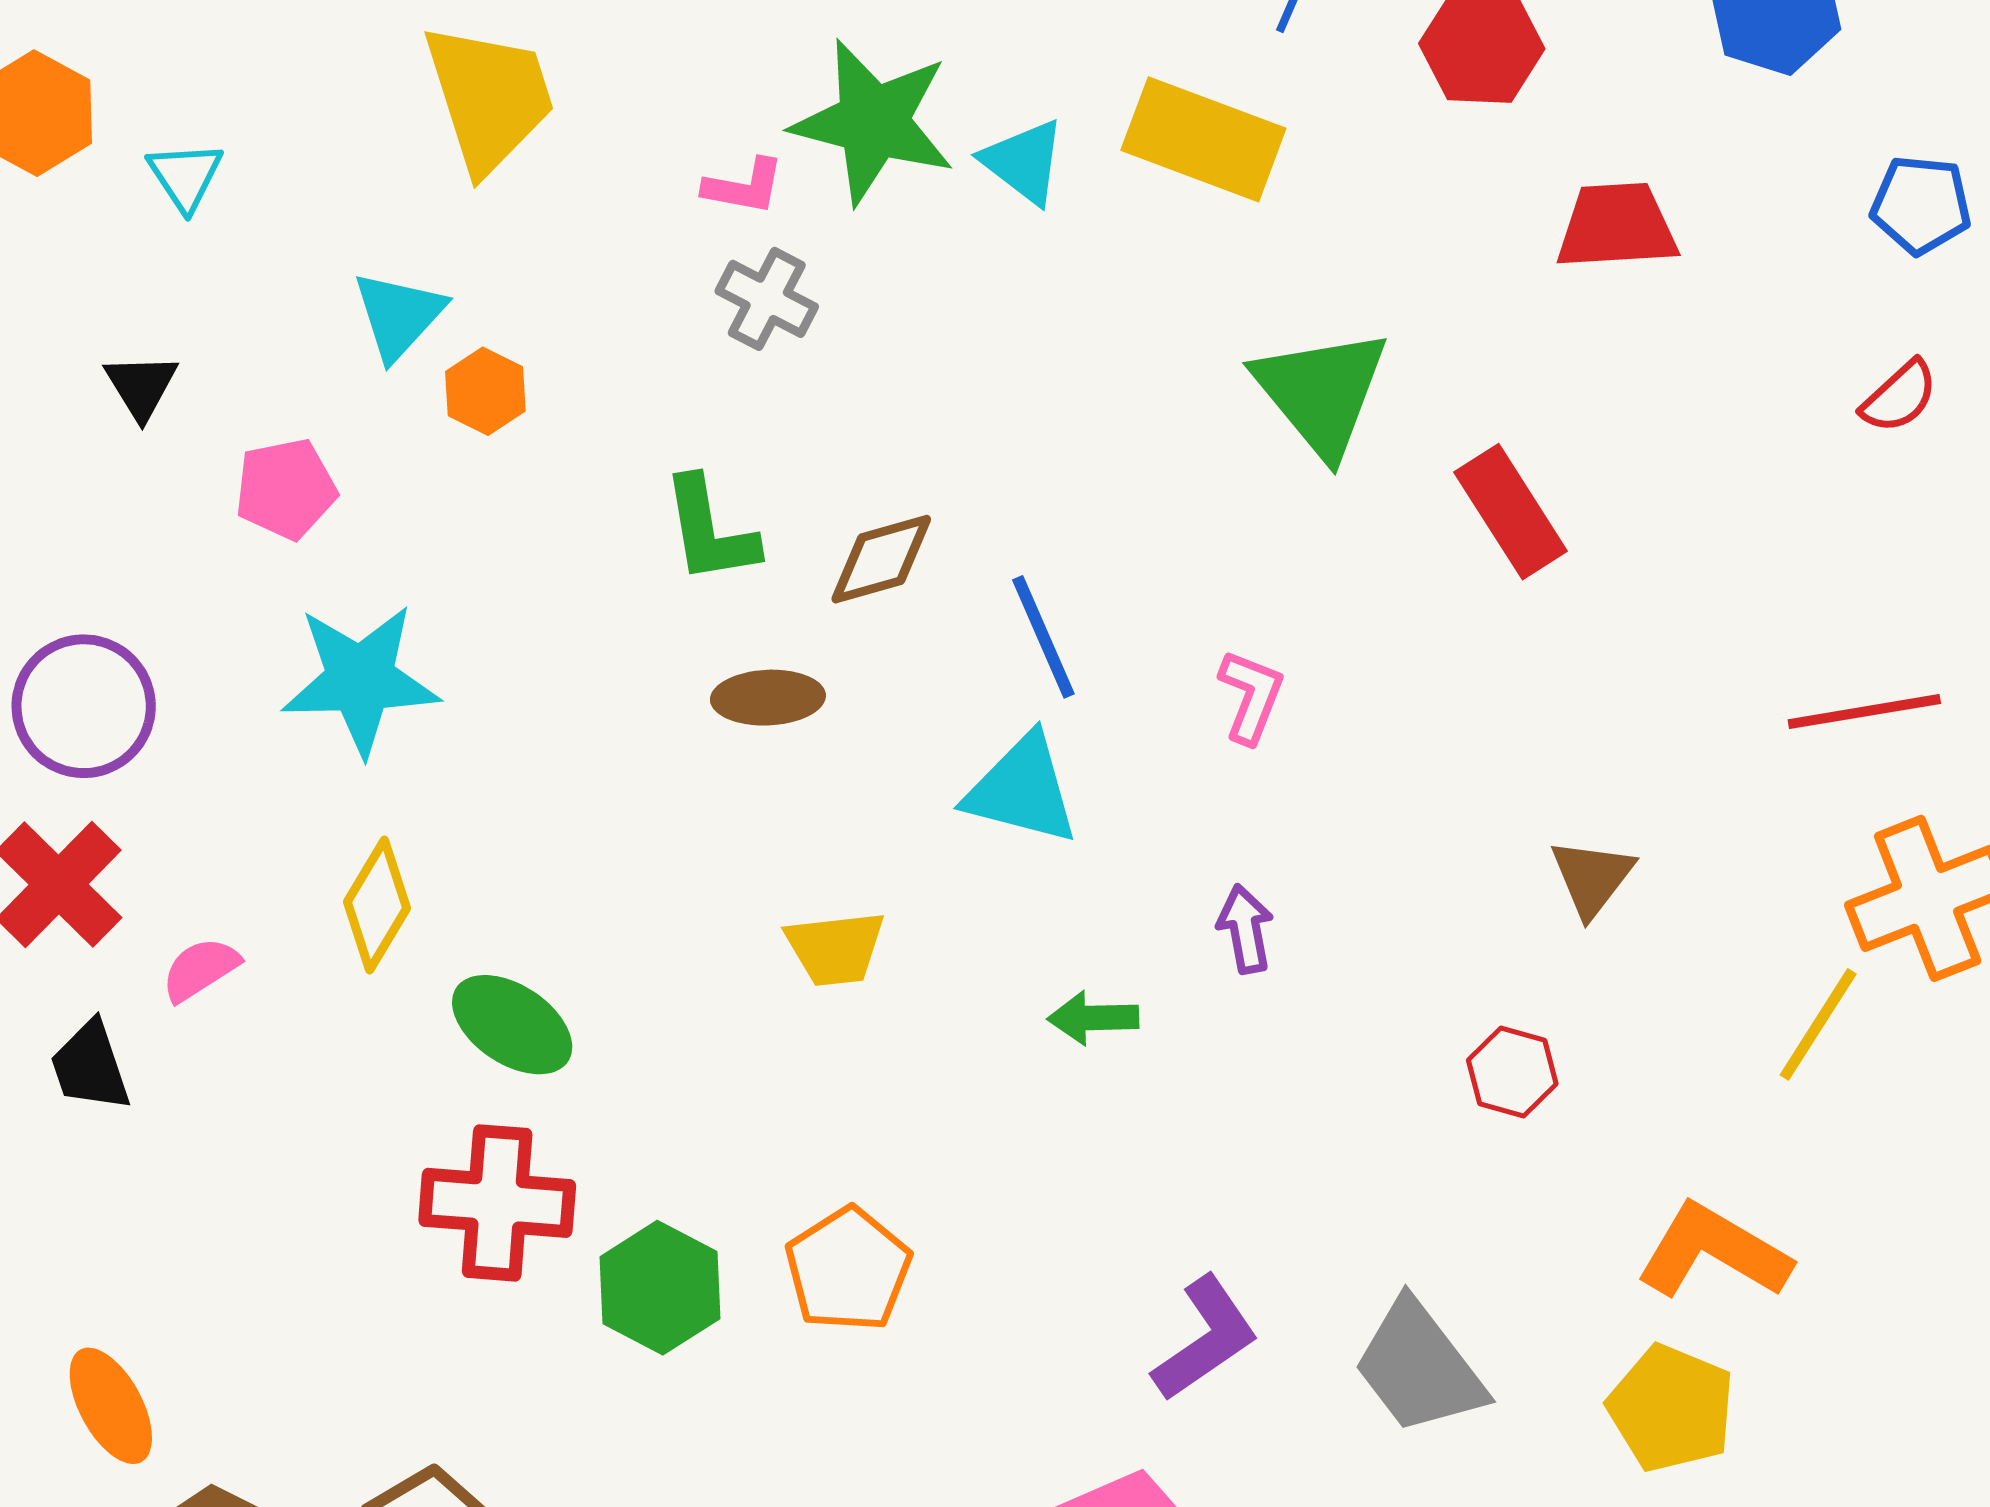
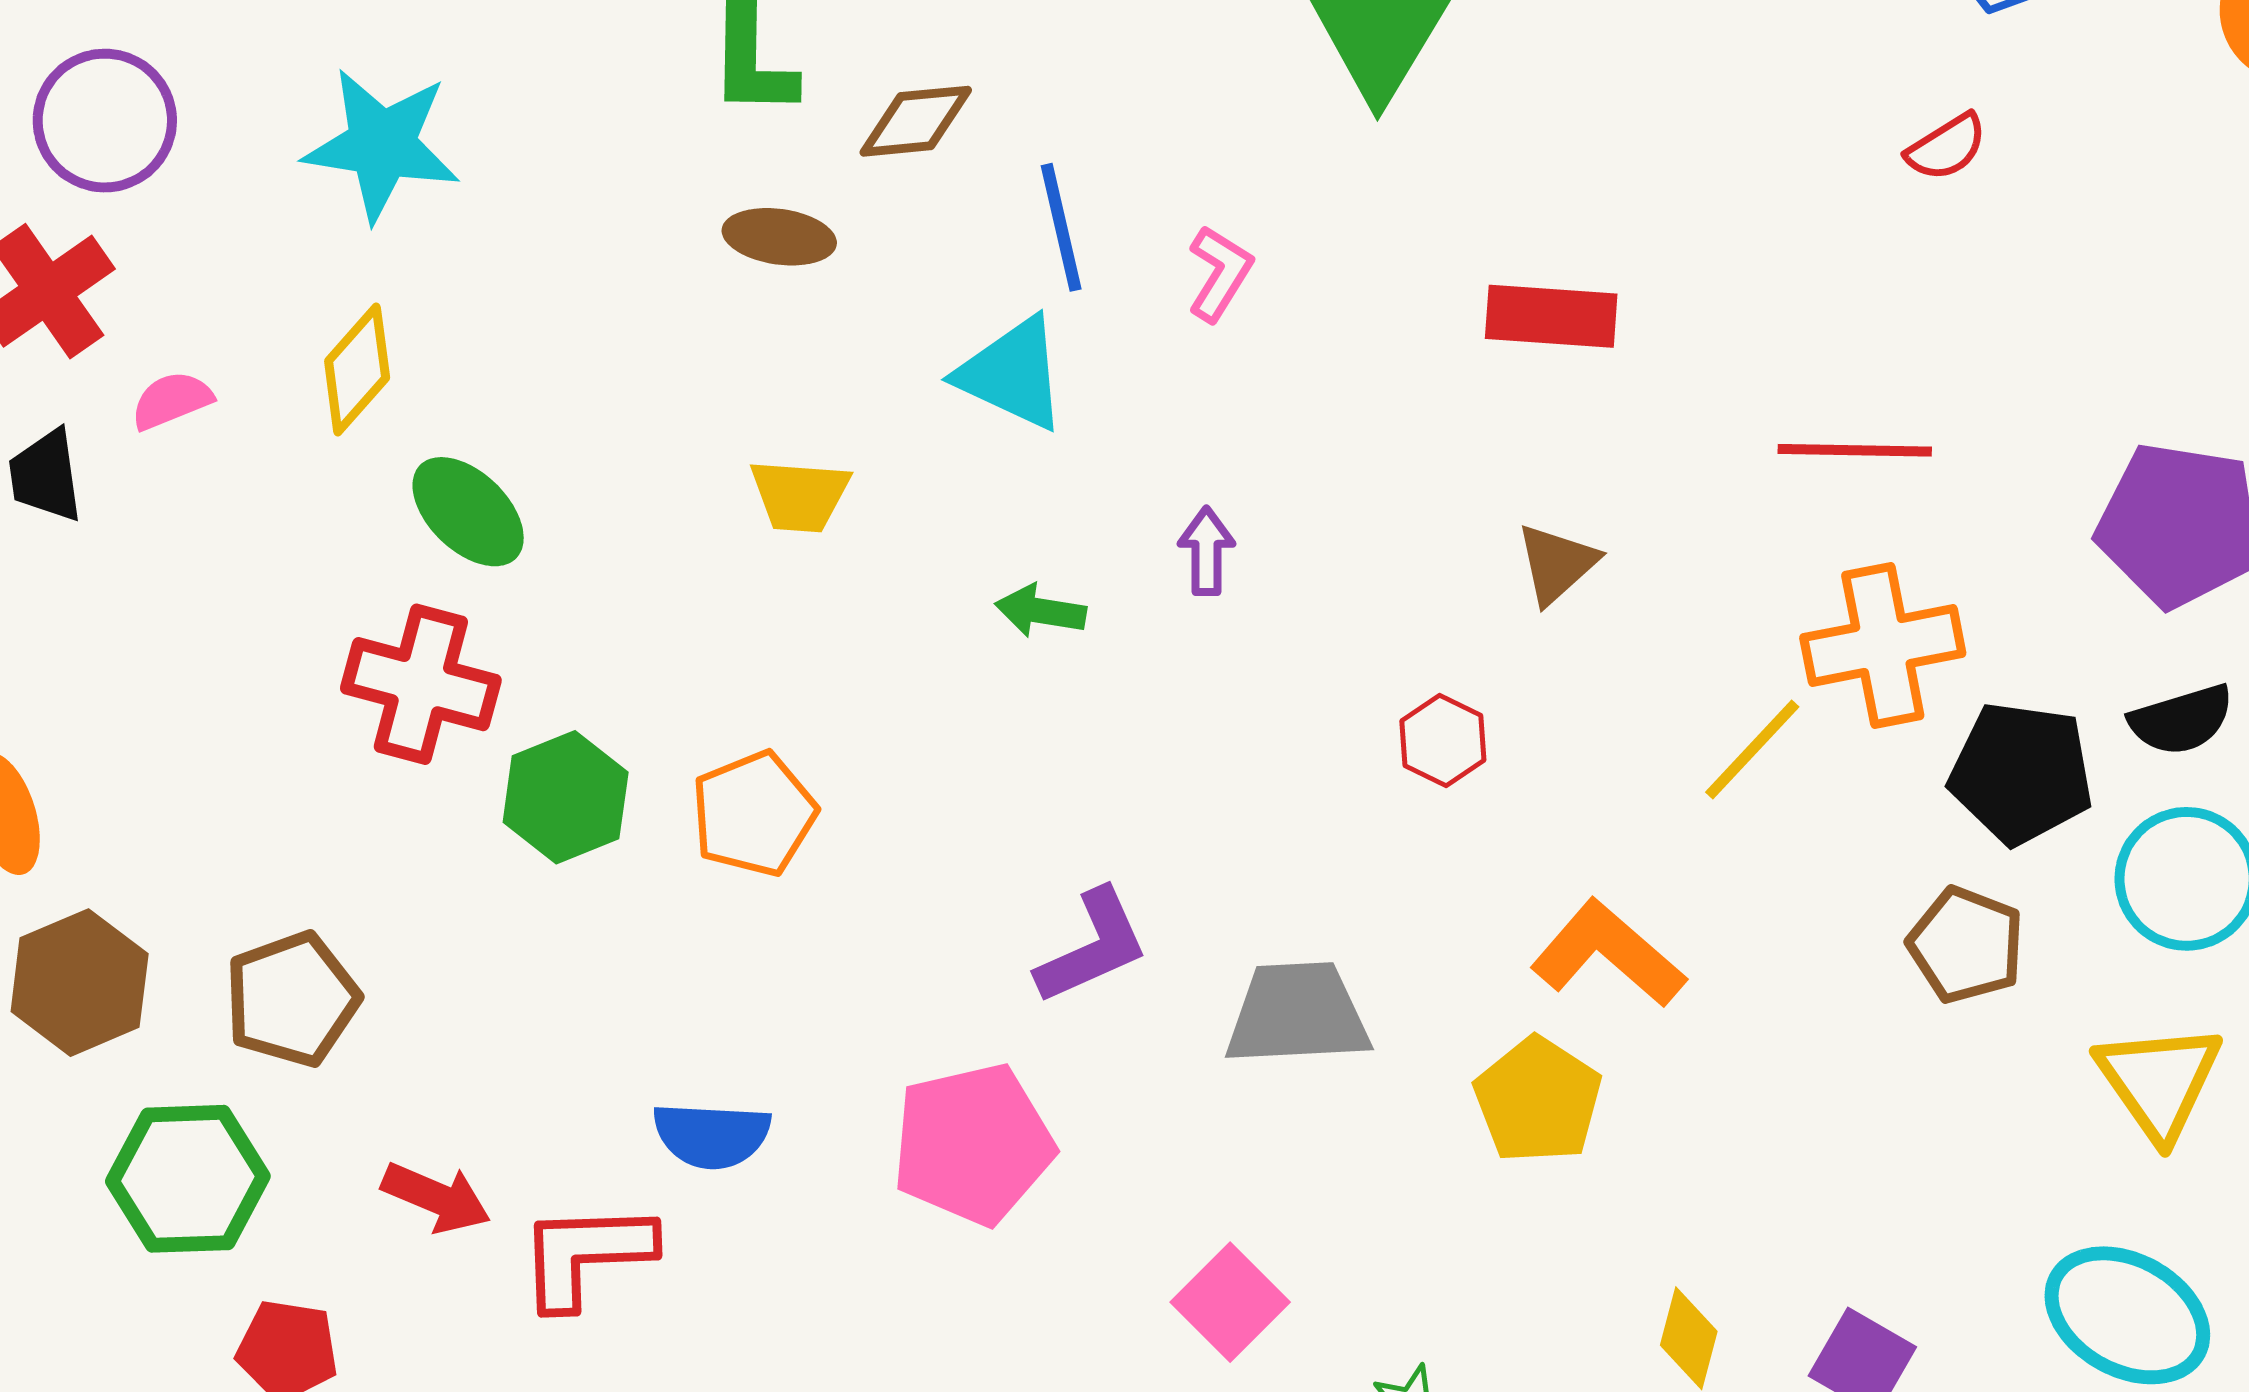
red rectangle: (1511, 512) -> (1551, 316), moved, turned -64
pink L-shape: (1251, 696) -> (1220, 273), moved
gray trapezoid: (1419, 1367) -> (1297, 1014), turned 114

